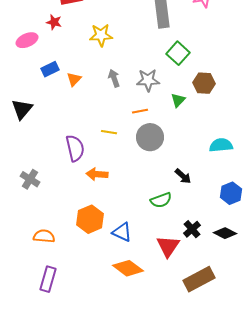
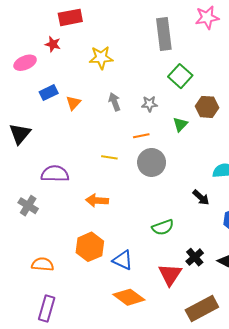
gray star: (148, 80) -> (149, 104), size x0.7
purple semicircle: (75, 148) -> (55, 174), moved, turned -76
black arrow: (183, 176) -> (201, 197), moved

